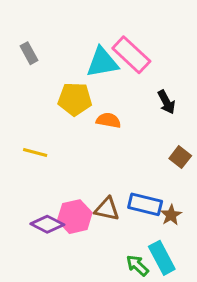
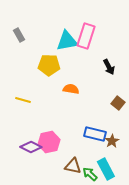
pink rectangle: (131, 55) -> (86, 36), turned 65
orange semicircle: (108, 120) -> (71, 89), moved
brown triangle: (107, 209) -> (73, 166), moved

